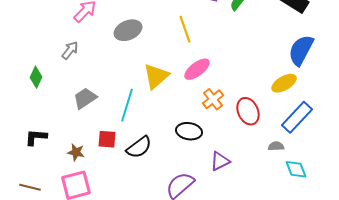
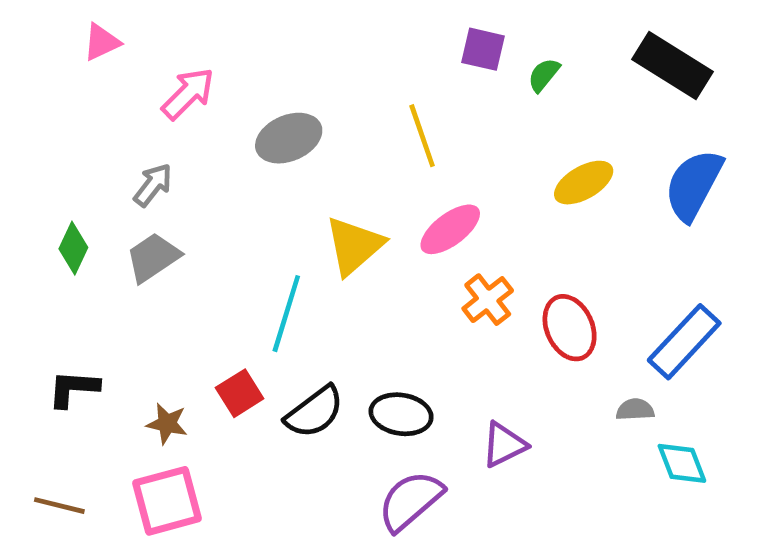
yellow ellipse: (284, 83) -> (584, 183), moved
gray trapezoid: (85, 98) -> (153, 257), moved
black ellipse: (189, 131) -> (401, 414), moved
red square: (107, 139) -> (240, 393), turned -36

